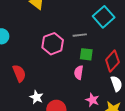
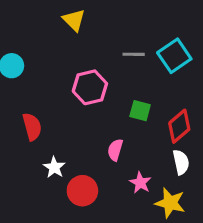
gray line: (80, 35) -> (134, 54), moved
pink semicircle: (79, 73) -> (115, 150), moved

